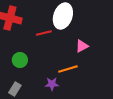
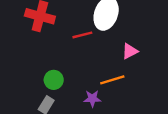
green circle: (20, 60) -> (54, 80), moved

